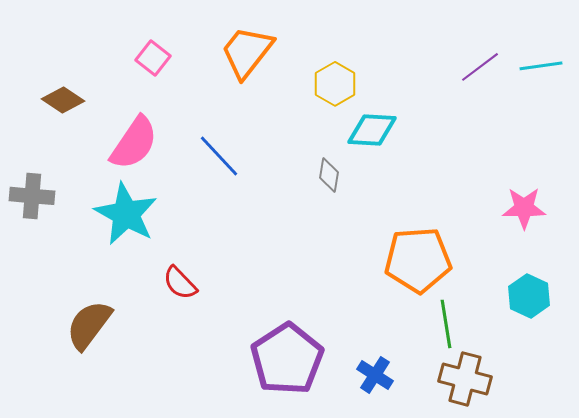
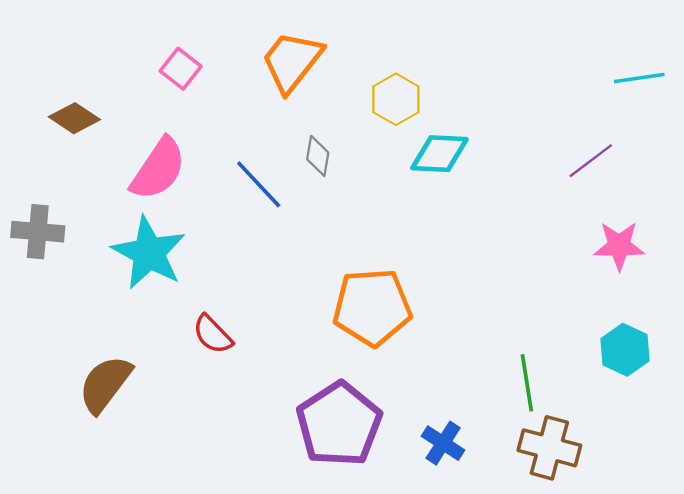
purple line: (480, 67) -> (591, 161), moved
gray diamond: (329, 175) -> (318, 156), moved
orange pentagon: (418, 260) -> (372, 307), moved

